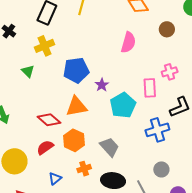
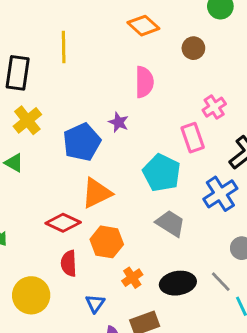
purple star: (102, 85) -> (119, 122), moved
red semicircle: (45, 147) -> (69, 263), turned -42
gray trapezoid: (109, 147) -> (170, 223), moved

